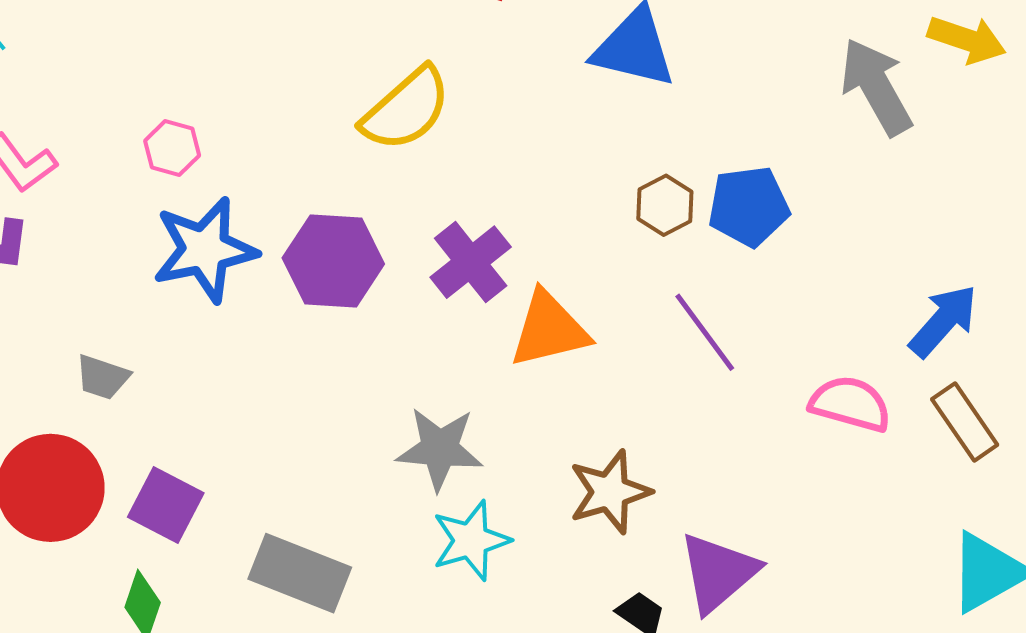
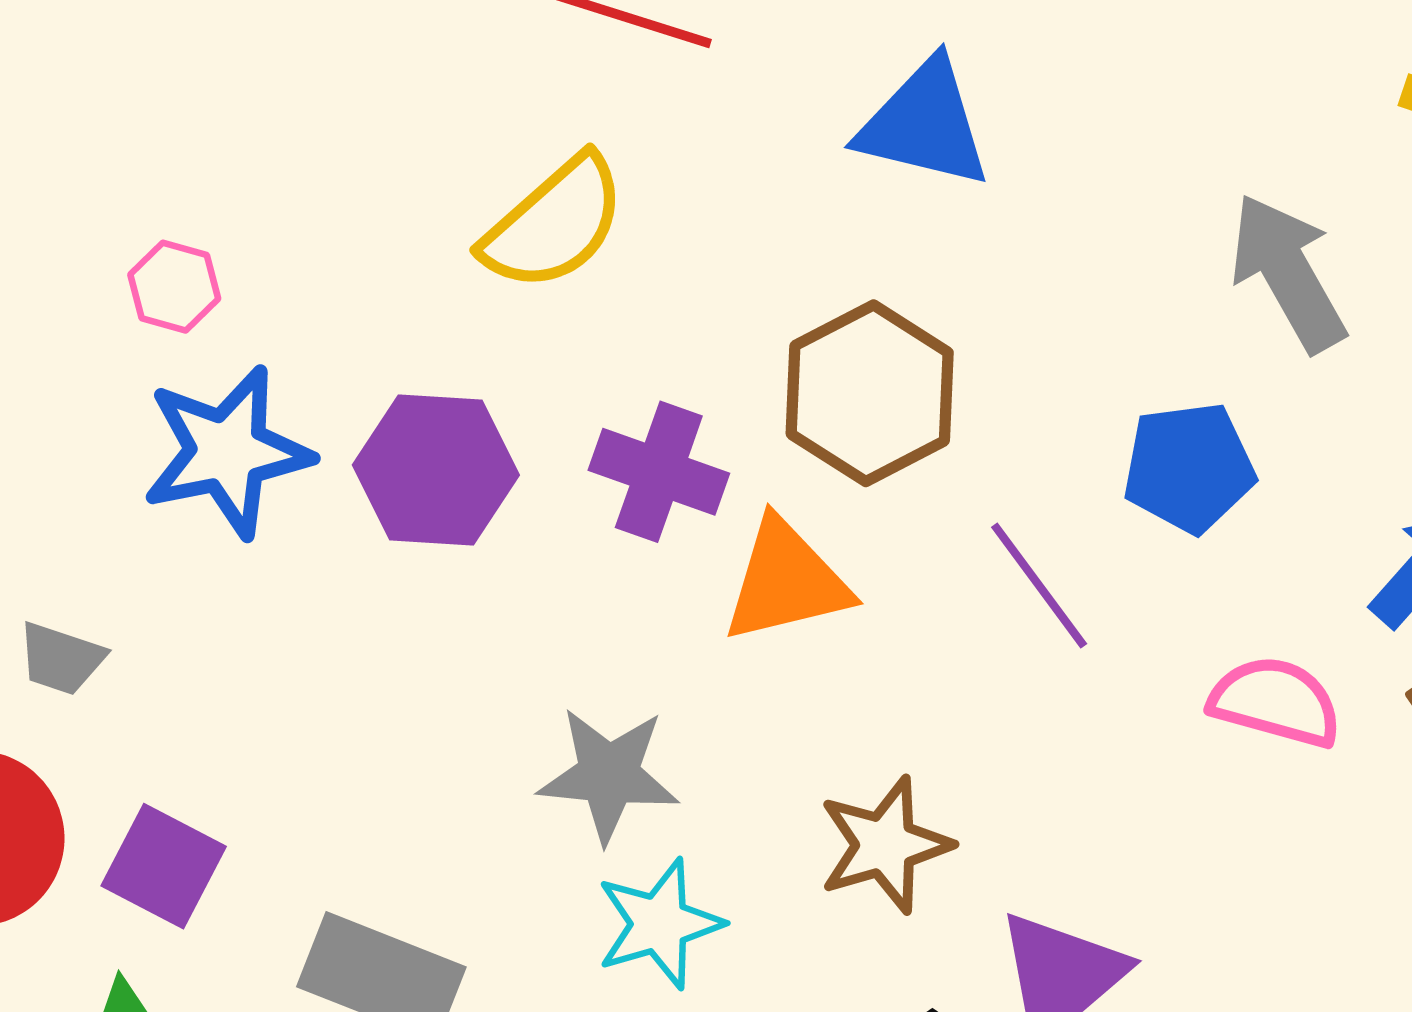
gray arrow: (876, 87) -> (1288, 273), moved
brown hexagon: (665, 205) -> (870, 393), moved, size x1.8
blue pentagon: (749, 206) -> (1189, 468), moved
purple cross: (471, 262) -> (659, 472), turned -32

